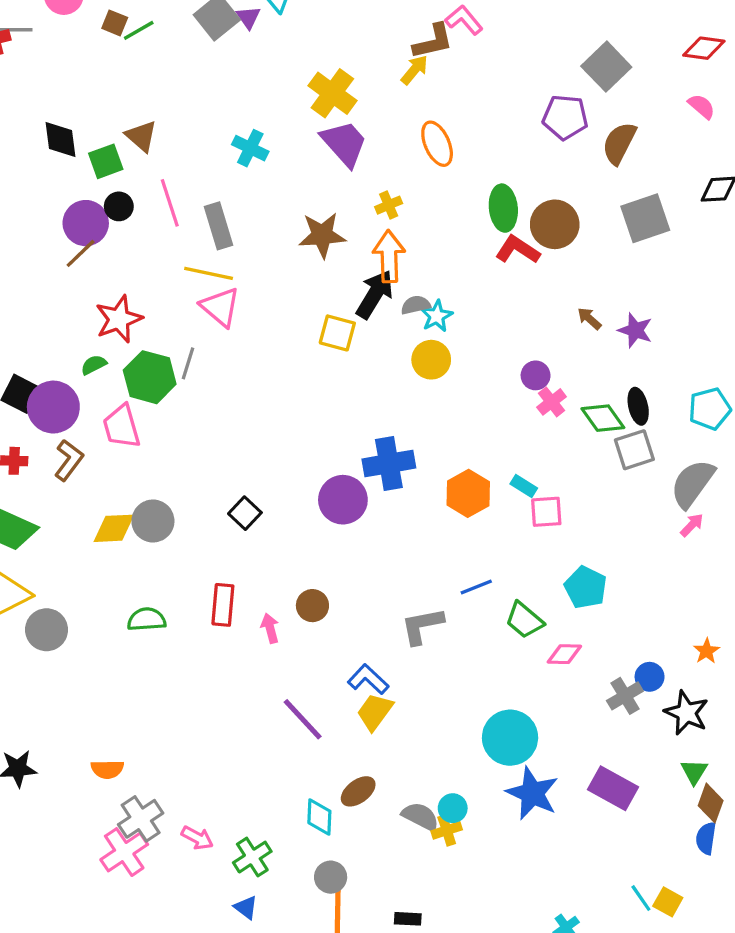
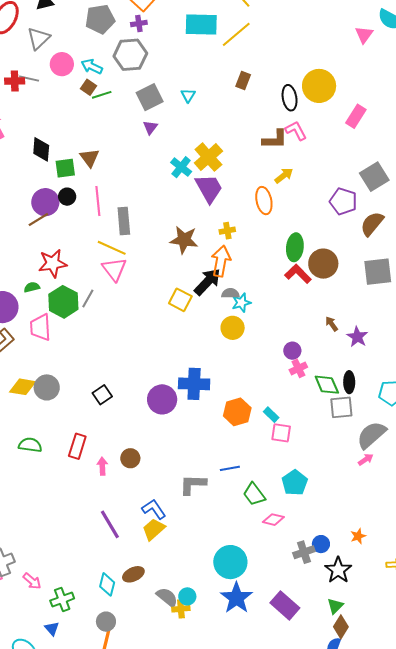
purple triangle: (248, 17) -> (150, 127), moved
yellow arrow: (414, 70) -> (284, 176), moved
cyan cross: (250, 148) -> (181, 167), moved

